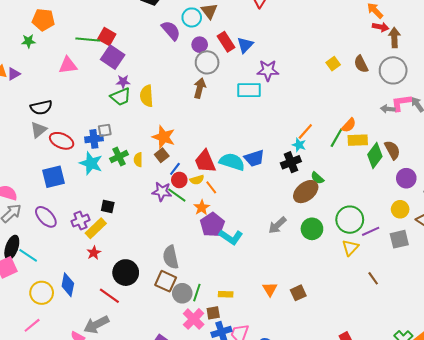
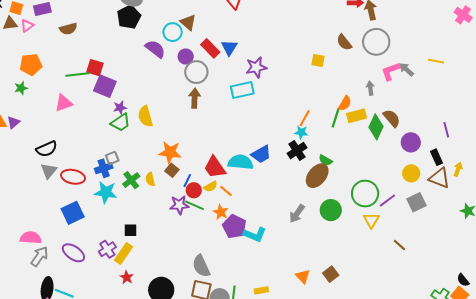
yellow square: (333, 64) -> (318, 61), moved, turned -32
gray arrow: (388, 109) -> (370, 88), moved, turned 88

